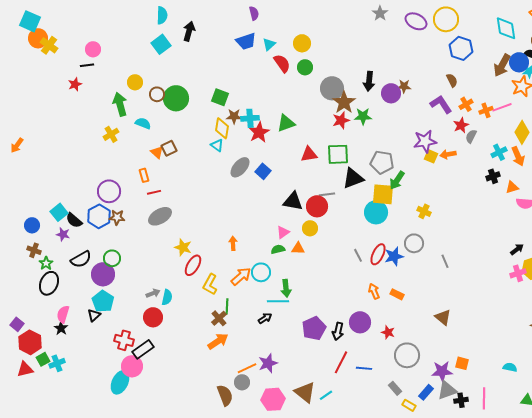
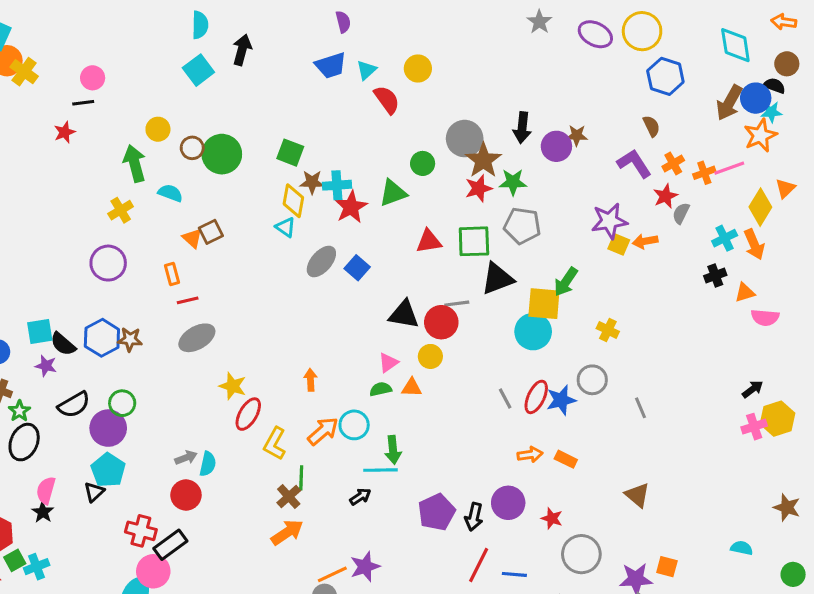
green circle: (305, 67) -> (423, 163), moved
gray pentagon: (382, 162) -> (522, 226), moved
purple circle: (109, 191) -> (108, 263), moved
cyan square: (59, 212) -> (40, 332), turned 30
orange arrow: (374, 291) -> (530, 455), turned 105
cyan semicircle: (510, 367) -> (742, 548), moved

